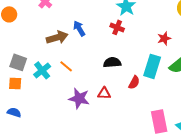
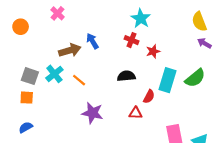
red star: (164, 38) -> (153, 51), moved
cyan cross: (42, 70) -> (54, 74), moved
red triangle: (104, 93) -> (136, 113), moved
blue semicircle: (14, 112) -> (26, 127), turned -48

